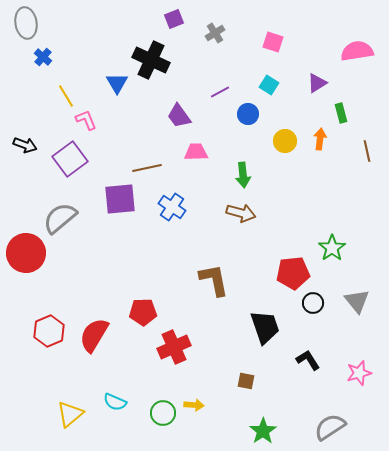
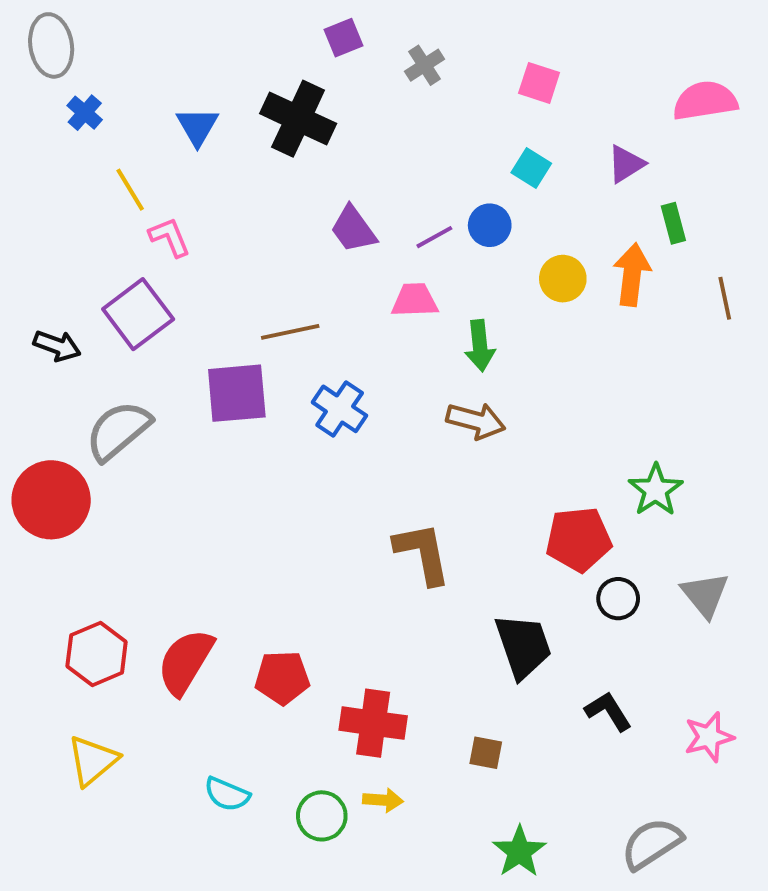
blue triangle: (117, 83) -> (197, 126), moved
purple line: (220, 92) -> (434, 237), moved
orange arrow: (320, 139) -> (632, 275), size x1.4
black arrow: (25, 145) -> (57, 346), moved
pink trapezoid: (196, 152) -> (415, 300), moved
red pentagon: (143, 312) -> (282, 678), moved
red cross: (174, 347) -> (373, 723), moved, turned 32
yellow triangle: (70, 414) -> (93, 761), moved

